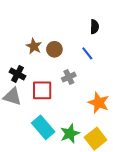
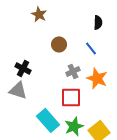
brown star: (34, 46) -> (39, 14), moved
red square: (42, 90) -> (71, 97), moved
orange star: (99, 103) -> (97, 78), moved

